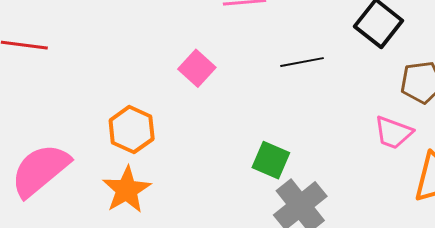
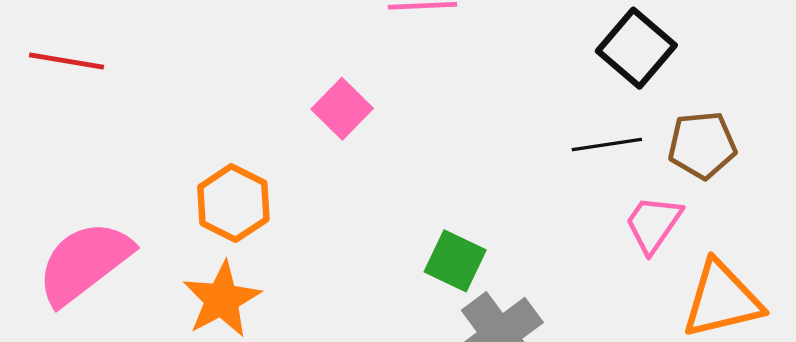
black line: (302, 62) -> (607, 145), moved
pink trapezoid: (393, 133) -> (653, 224), turned 102

